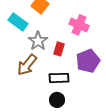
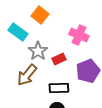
red rectangle: (59, 49) -> (59, 59), turned 48

